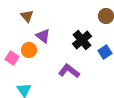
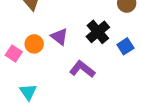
purple triangle: (43, 36) -> (59, 37), moved

